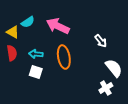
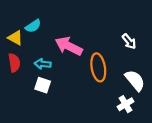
pink arrow: (58, 26) -> (69, 46), moved
white arrow: (101, 41) -> (129, 41), moved
orange ellipse: (64, 57) -> (98, 67), moved

